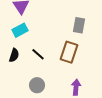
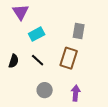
cyan rectangle: (20, 30) -> (37, 34), moved
gray circle: (37, 85) -> (45, 90), moved

